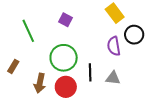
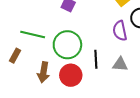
green line: (28, 31) -> (33, 34), moved, turned -50

